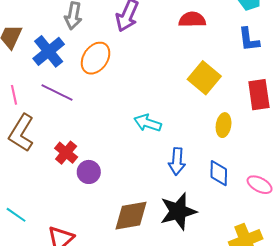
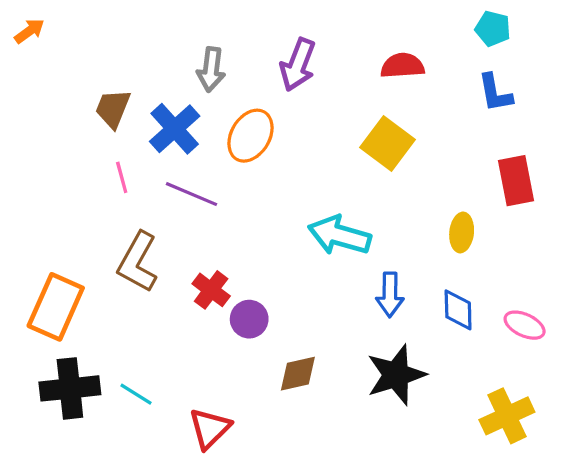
yellow square: (204, 78) -> (388, 143), moved
pink line: (14, 95) -> (122, 177), moved
cyan arrow: (148, 123) -> (339, 235), size x1.4
brown diamond: (131, 216) -> (298, 374), moved, size x0.7

